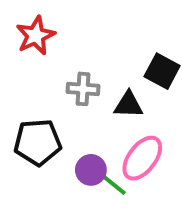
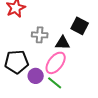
pink ellipse: (142, 158) -> (56, 63), moved
purple circle: (91, 170) -> (36, 76), moved

